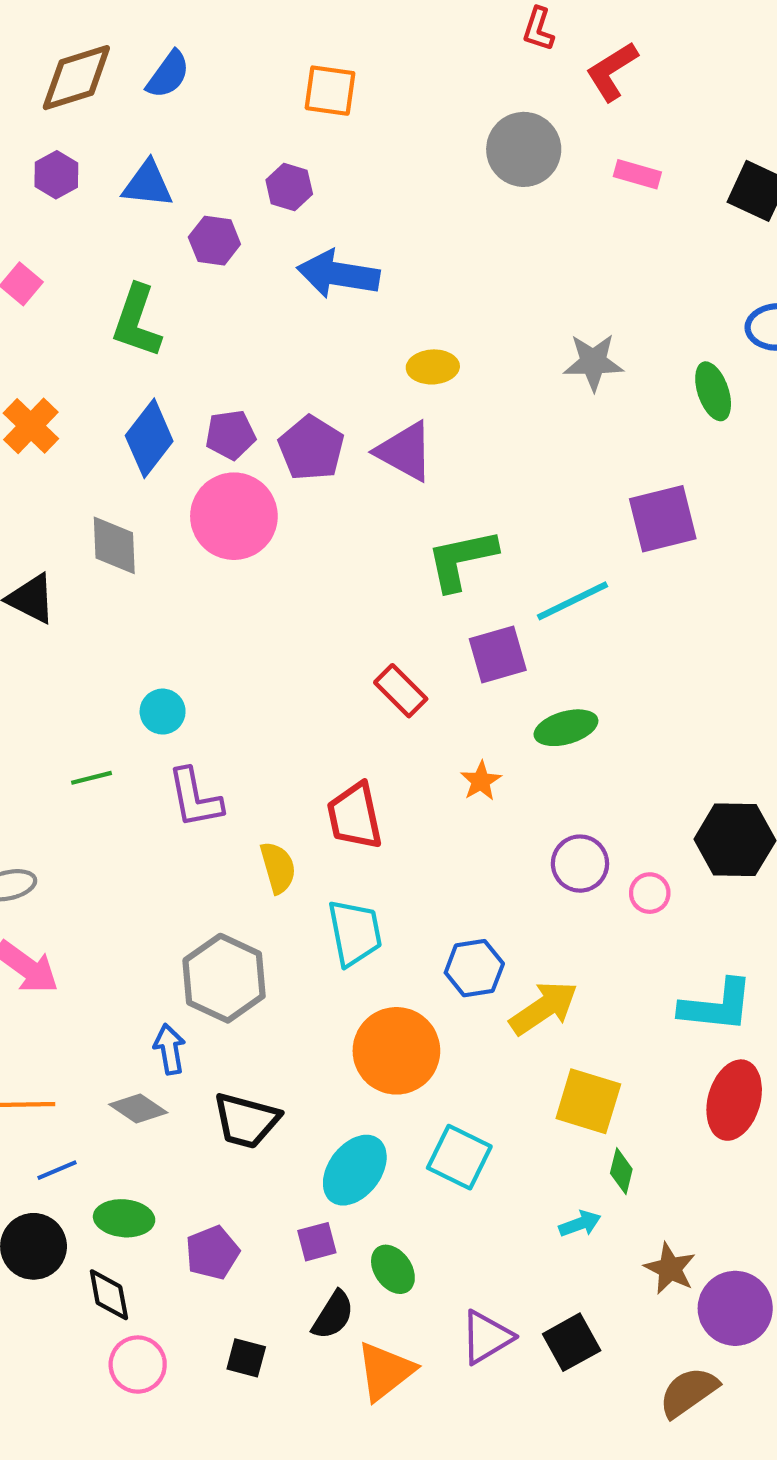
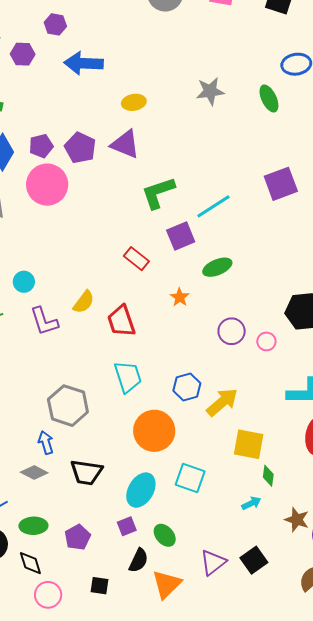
purple square: (663, 519) -> (281, 184), moved
yellow semicircle: (278, 868) -> (84, 302), moved, turned 60

